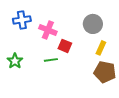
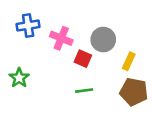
gray circle: (93, 24) -> (103, 40), moved
green line: (51, 60) -> (84, 91), moved

